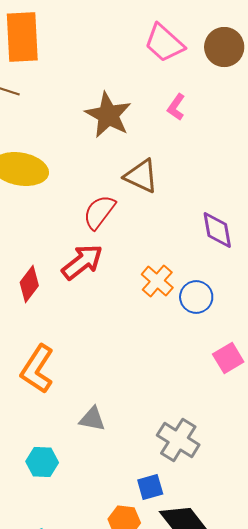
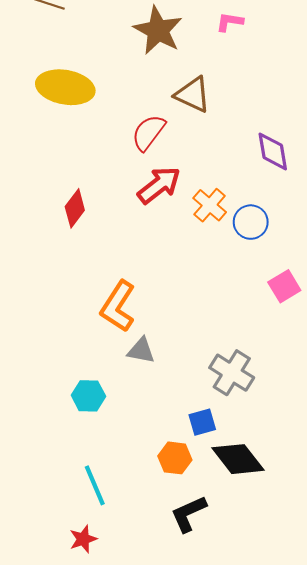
pink L-shape: (176, 107) -> (230, 22), turned 64
red arrow: (82, 262) -> (159, 185), moved
orange L-shape: (37, 369) -> (118, 306), moved

